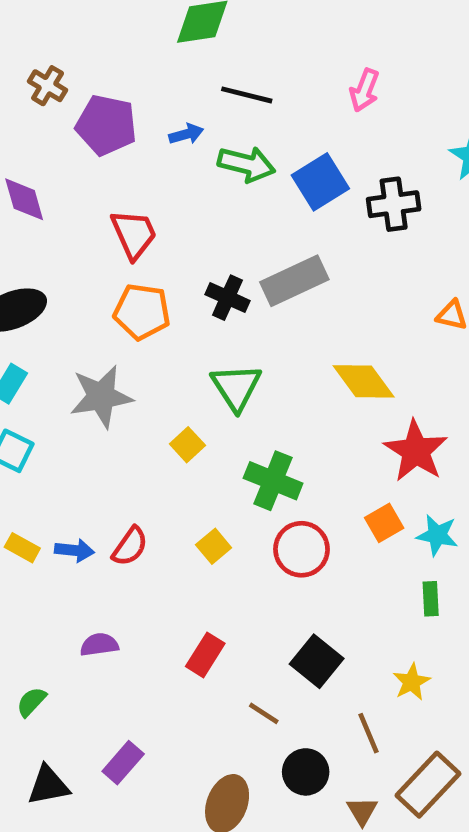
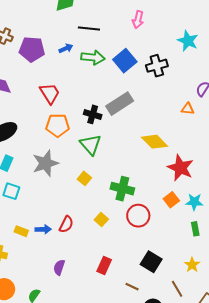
green triangle: (236, 387) -> (91, 144), moved
purple semicircle: (99, 645) -> (59, 267), turned -56

